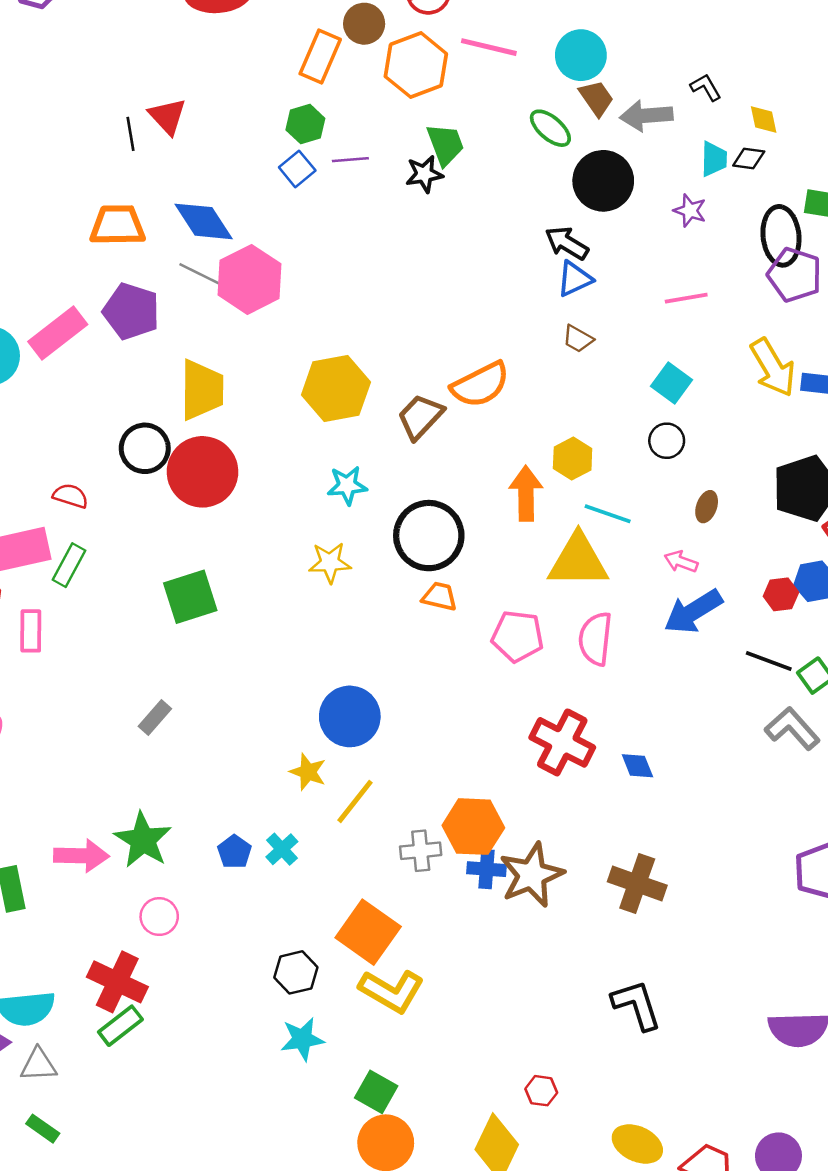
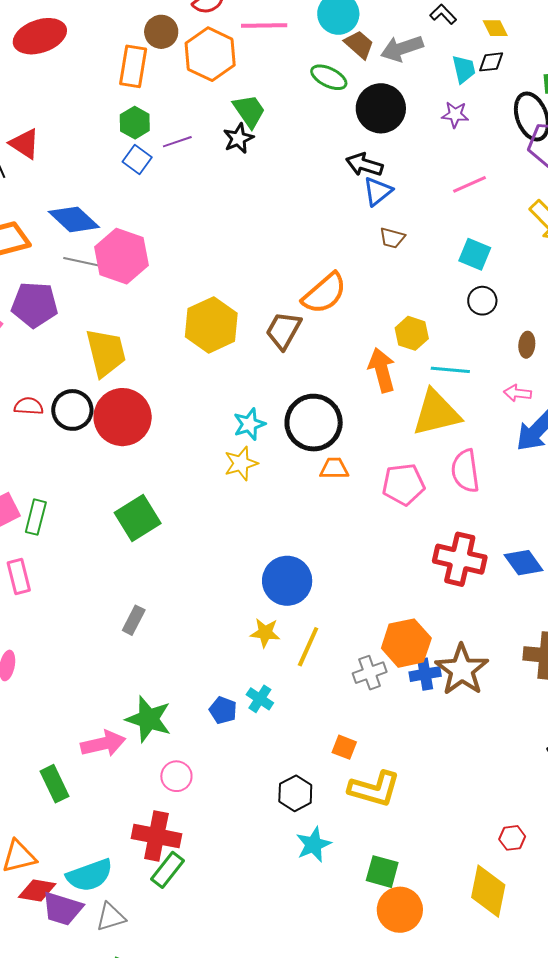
cyan star: (347, 485) -> (249, 424), moved
red semicircle: (70, 496) -> (29, 406), moved
blue diamond: (637, 766) -> (524, 563), size x1.4
orange square: (368, 932) -> (344, 747), size x0.5

